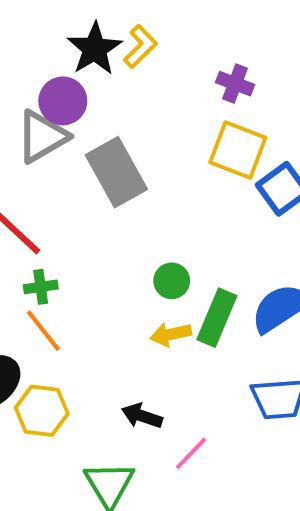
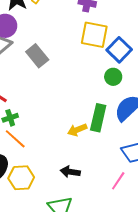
gray rectangle: (116, 172) -> (37, 56), size x0.7
green circle: (172, 281) -> (113, 77), moved
pink line: (191, 453) -> (118, 181), moved

